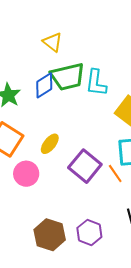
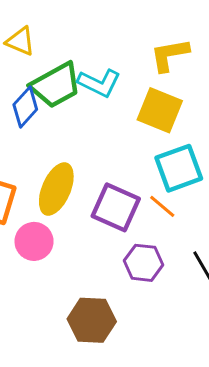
cyan L-shape: (96, 83) -> (99, 83), turned -56
yellow ellipse: (50, 144) -> (56, 189), size x1.6
purple hexagon: (89, 232) -> (144, 263), moved

